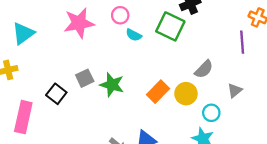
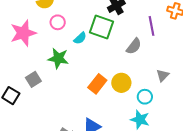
cyan semicircle: (134, 35) -> (80, 38), moved, turned -64
purple line: (242, 42) -> (152, 26), moved
gray semicircle: (204, 69) -> (134, 46), moved
green star: (112, 85) -> (58, 58), moved

